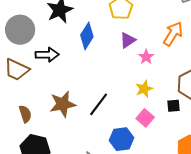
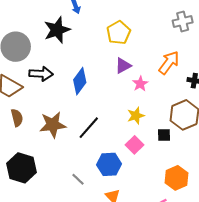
blue diamond: (87, 36) -> (80, 81), moved
brown semicircle: (25, 114) -> (17, 118), moved

